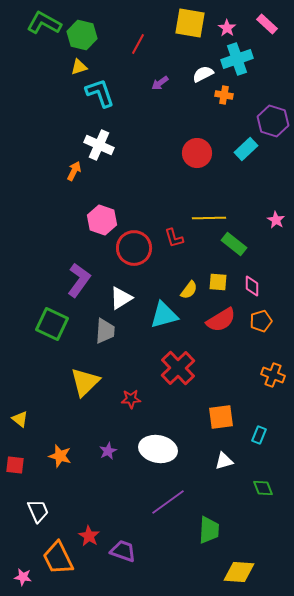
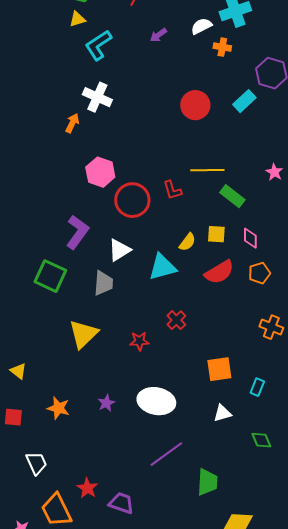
cyan L-shape: (100, 93) -> (98, 45), turned -104
red cross: (178, 368) -> (176, 320), size x0.6
red star: (131, 399) -> (139, 341), moved

